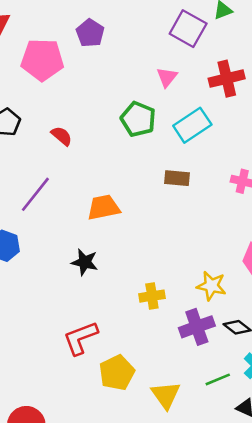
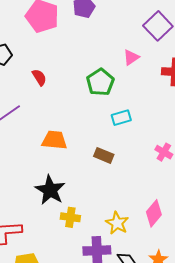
cyan rectangle: (192, 125) -> (121, 118), moved, size x0.7
brown rectangle: (177, 178) -> (104, 155), moved
black star: (85, 262) -> (50, 190), moved, size x1.4

